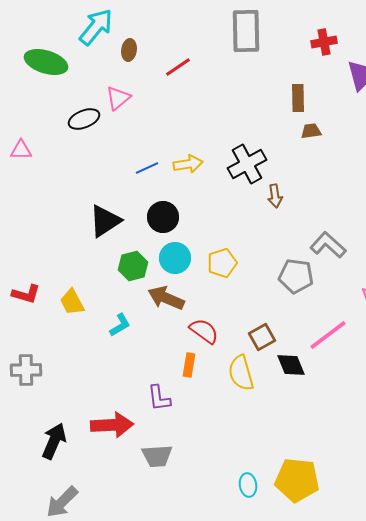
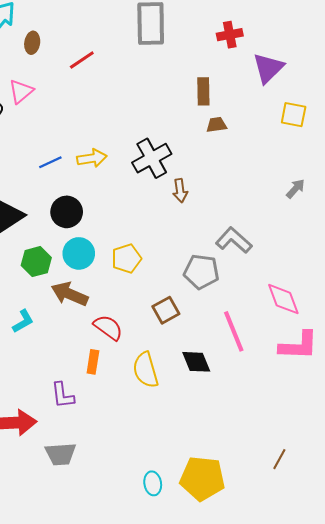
pink line: (328, 335) -> (234, 331), turned -75
brown square: (262, 337) -> (166, 310), moved

